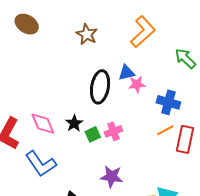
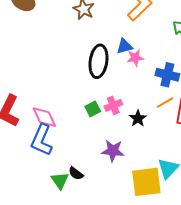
black star: (74, 123) -> (138, 118), moved
pink diamond: (43, 124) -> (44, 117), moved
blue L-shape: (41, 164) -> (42, 140), turned 60

